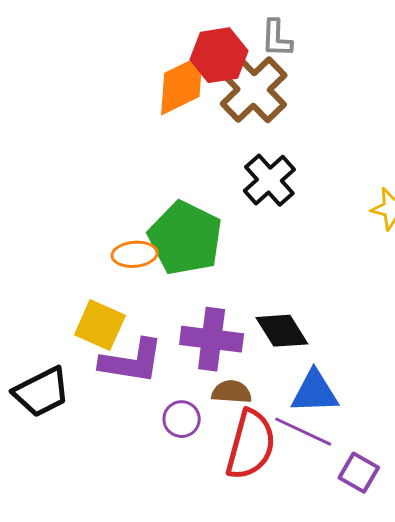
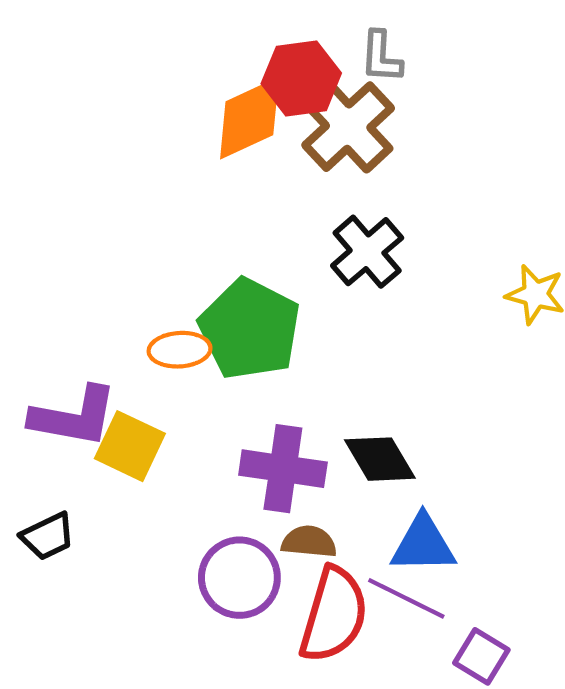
purple L-shape: (132, 361) -> (74, 417), moved
black trapezoid: (41, 392) -> (48, 536), size x0.7
purple circle: (182, 419) -> (239, 578), size x1.6

